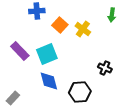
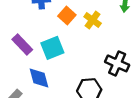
black cross: (105, 68) -> (117, 63), size x1.5
blue diamond: (49, 81) -> (39, 78), moved

